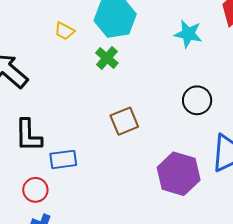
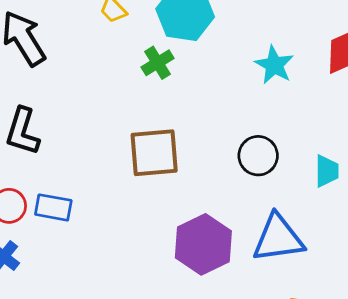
brown square: (124, 121) -> (154, 153), size x1.4
blue rectangle: (63, 159) -> (53, 207), moved

